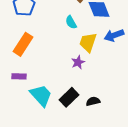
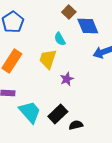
yellow trapezoid: (88, 42) -> (48, 59), moved
black semicircle: (93, 101) -> (76, 125), moved

